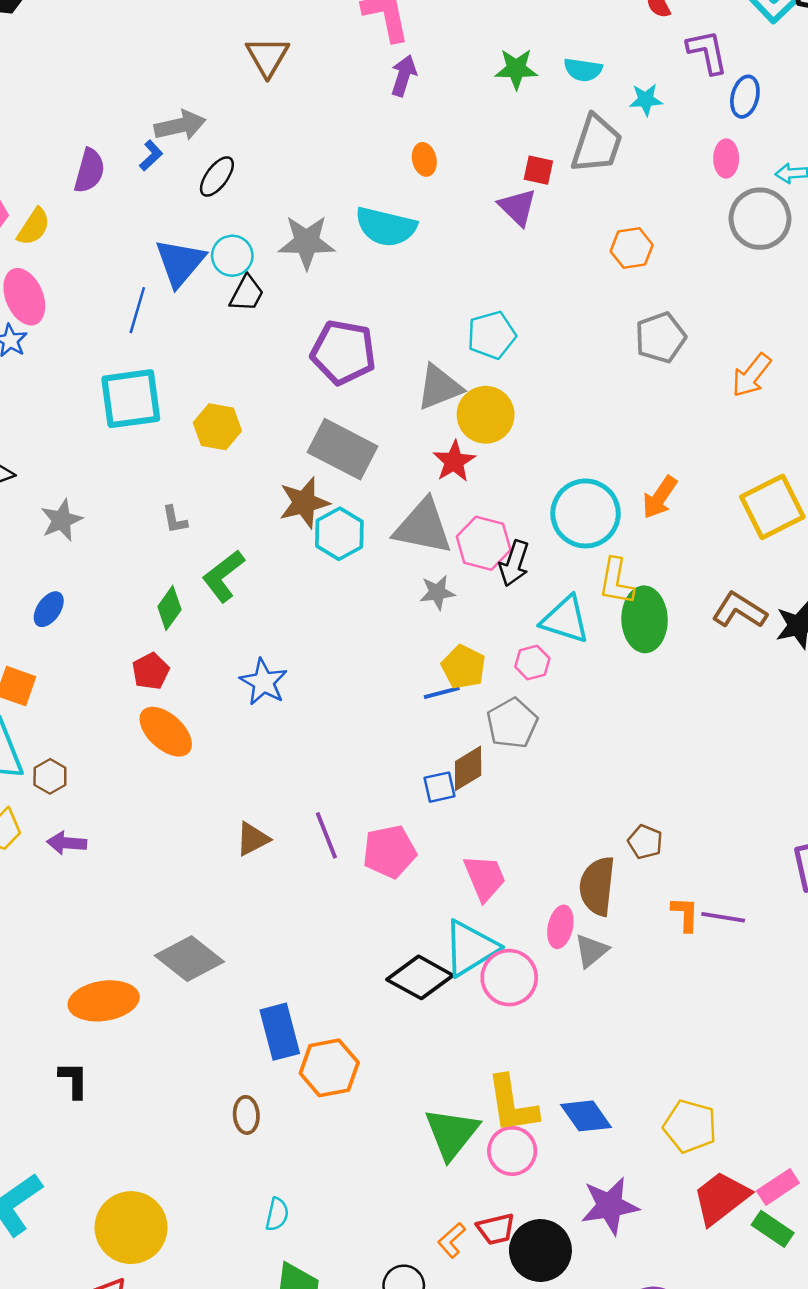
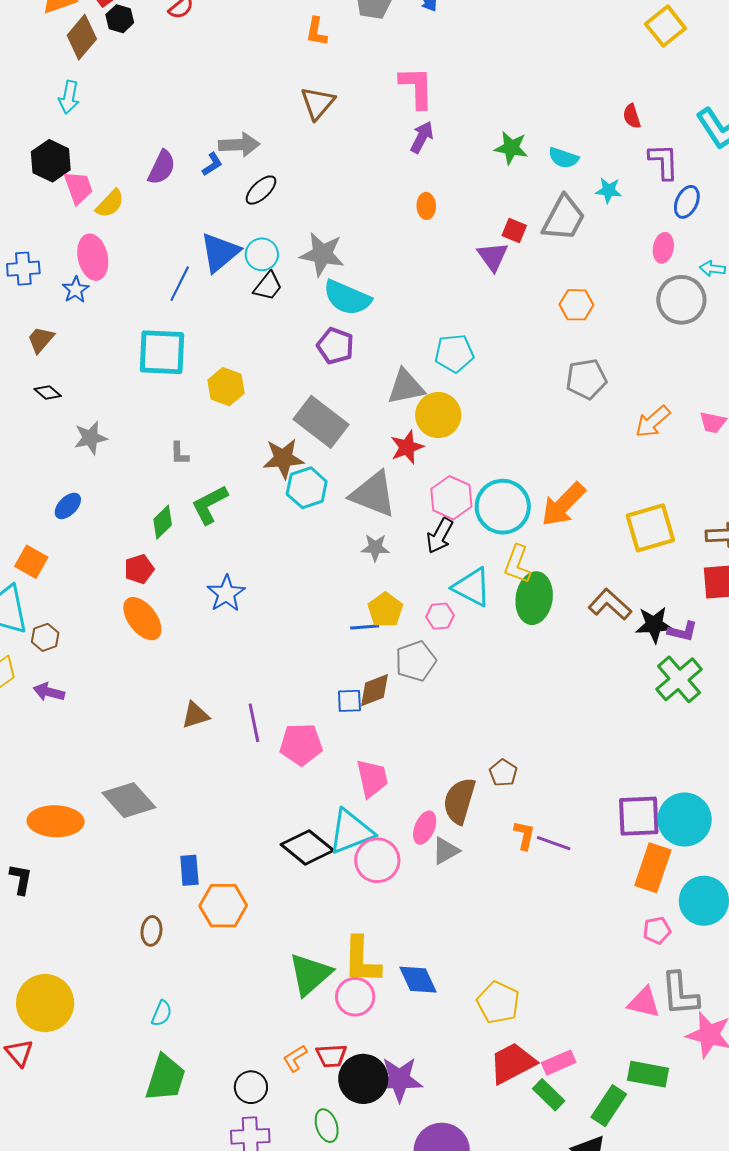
cyan semicircle: (386, 227) -> (347, 298), moved
purple pentagon: (343, 352) -> (335, 346), size x0.7
orange arrow: (660, 497) -> (563, 504), size x1.4
pink hexagon: (484, 543) -> (451, 498), moved
blue rectangle: (280, 1032) -> (189, 870), size x0.7
purple star: (610, 1206) -> (399, 1079), moved

